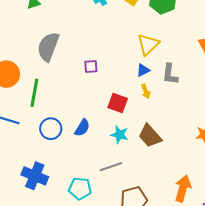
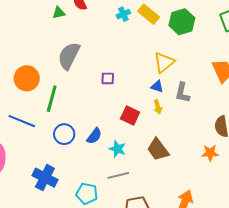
blue triangle: (143, 70) -> (157, 87), turned 40
cyan star: (120, 135) -> (117, 149), moved

